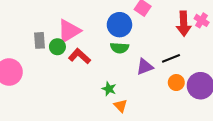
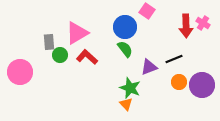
green circle: (57, 47) -> (60, 55), moved
green semicircle: (119, 48) -> (125, 49), turned -132
green star: (109, 89) -> (130, 88), moved, size x1.5

